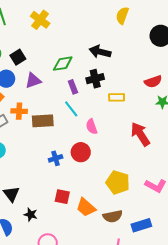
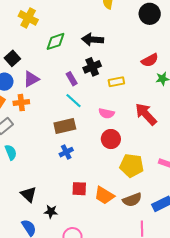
green diamond: (63, 64) -> (55, 41), moved
orange cross: (19, 111) -> (21, 103), moved
brown rectangle: (43, 121) -> (65, 126), moved
pink semicircle: (92, 127) -> (106, 113), moved, turned -49
red circle: (81, 152) -> (111, 139), moved

